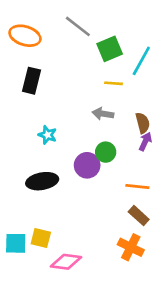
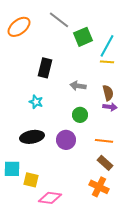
orange ellipse: (25, 36) -> (19, 27), turned -55
black rectangle: (32, 81) -> (45, 68), moved
yellow line: (114, 83) -> (107, 62), moved
purple arrow: (145, 141) -> (110, 107), turned 72
purple circle: (87, 165) -> (66, 140), moved
cyan square: (16, 243) -> (12, 169), moved

